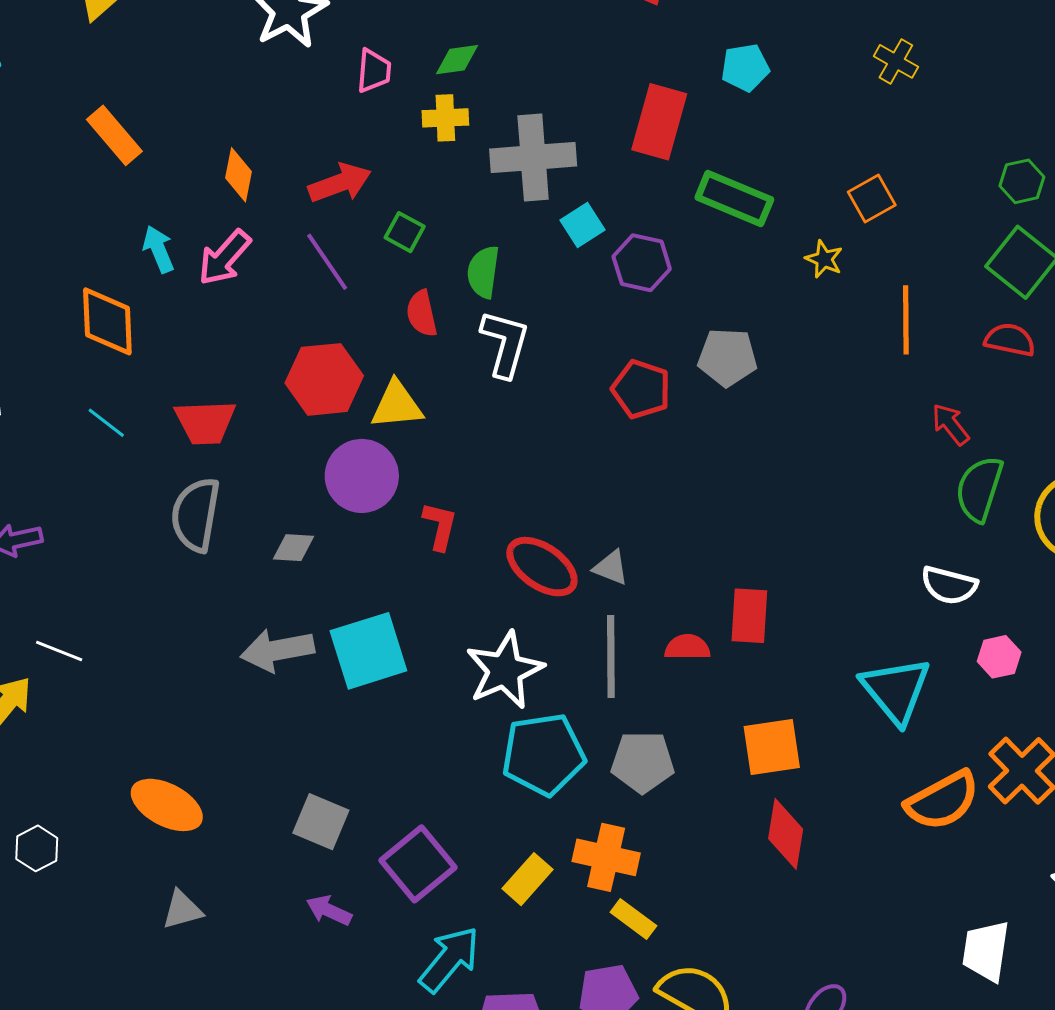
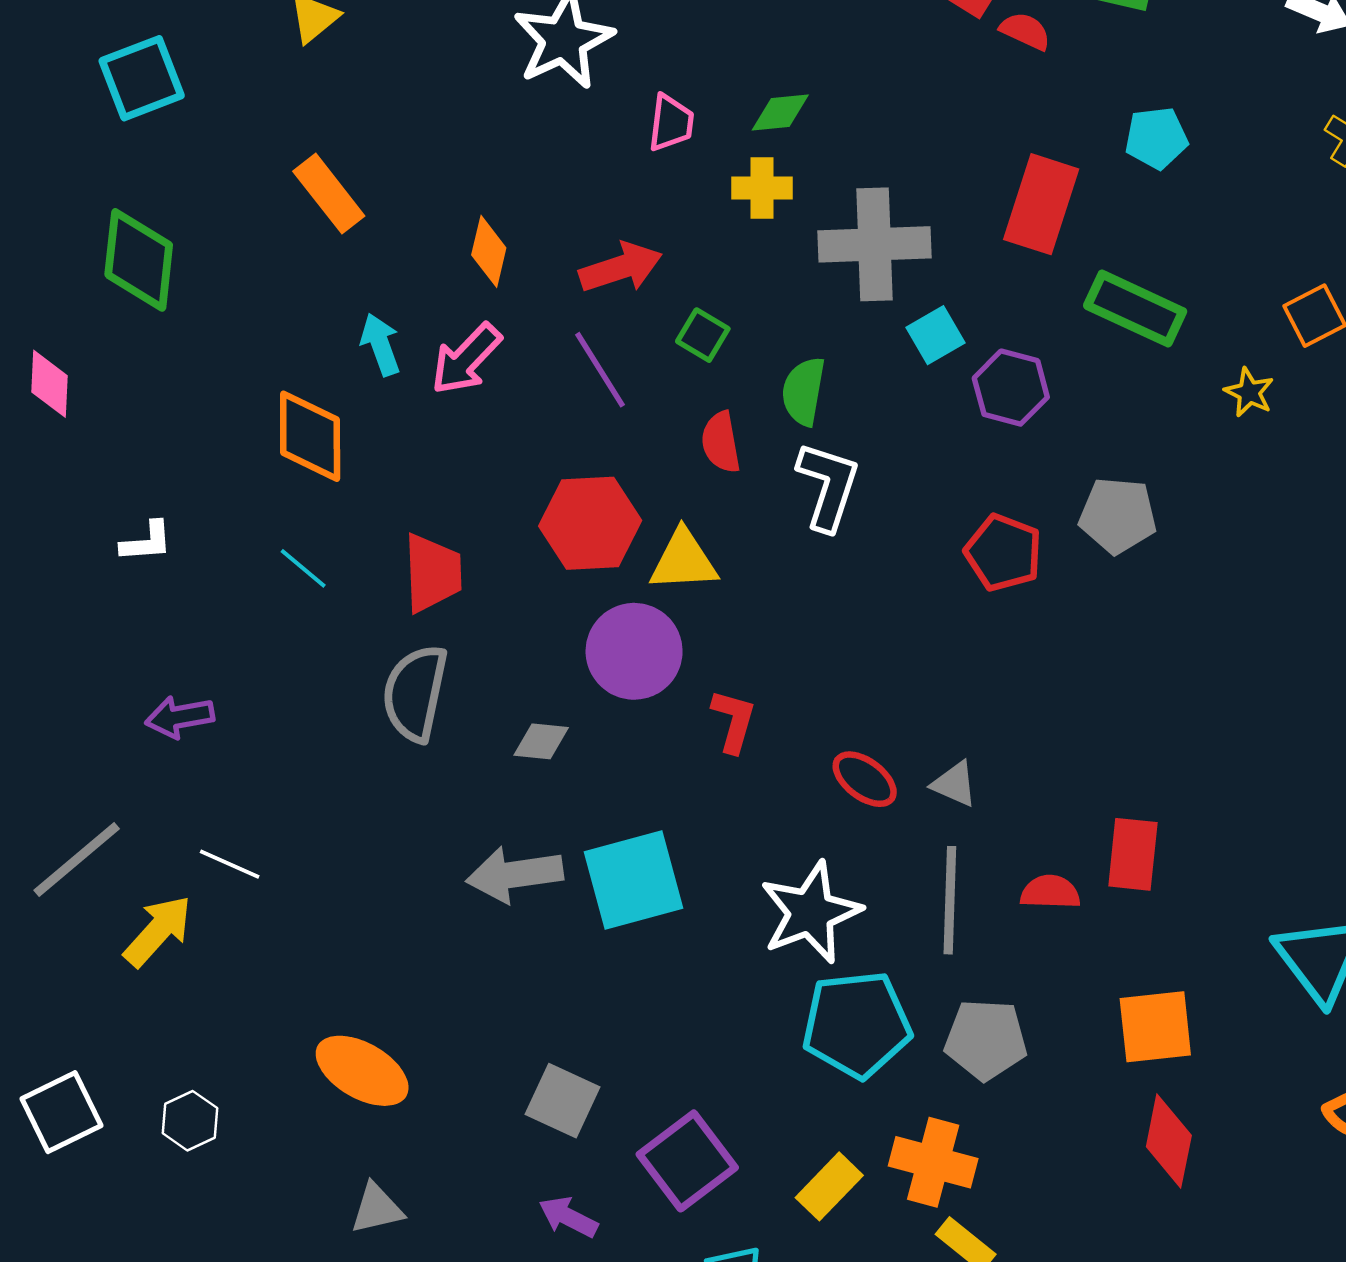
red trapezoid: (205, 422) -> (432, 573), turned -92
red ellipse: (542, 567) -> (865, 779), size x0.7

